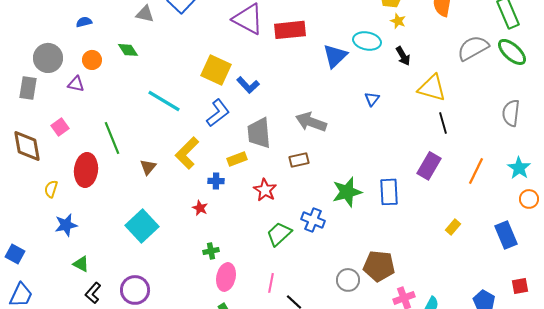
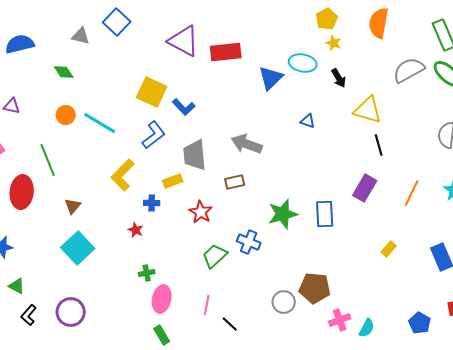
blue semicircle: (84, 22) -> (20, 44), size x1.8
orange circle: (92, 60) -> (66, 115), moved
blue triangle: (372, 99) -> (308, 121), turned -49
brown triangle: (148, 167) -> (73, 206), moved

